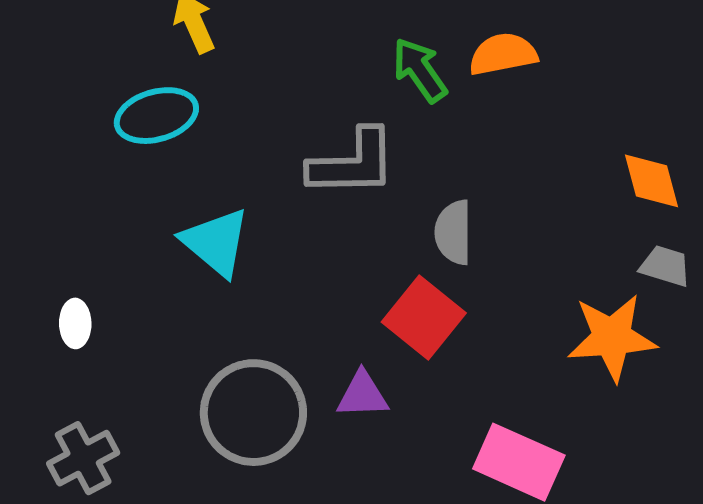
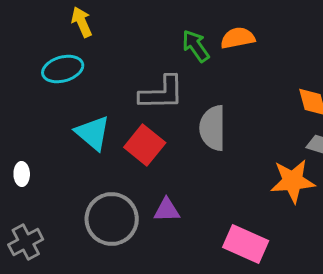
gray semicircle: (453, 232) -> (213, 128), size x1.4
red square: (424, 318) -> (145, 145), moved

